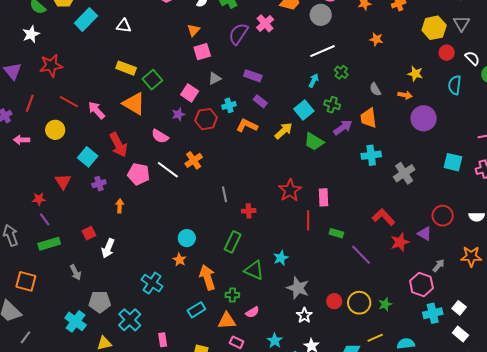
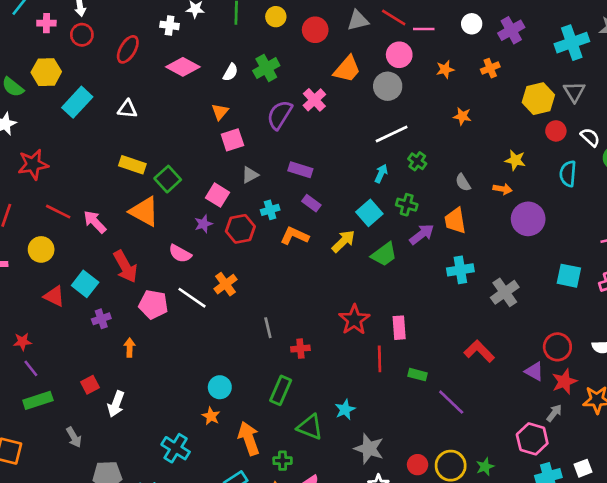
green trapezoid: (314, 142) -> (384, 254), turned -65
red triangle: (63, 181) -> (54, 296), moved, turned -30
red star: (400, 242) -> (564, 382), moved
white square: (459, 308) -> (583, 468), turned 32

